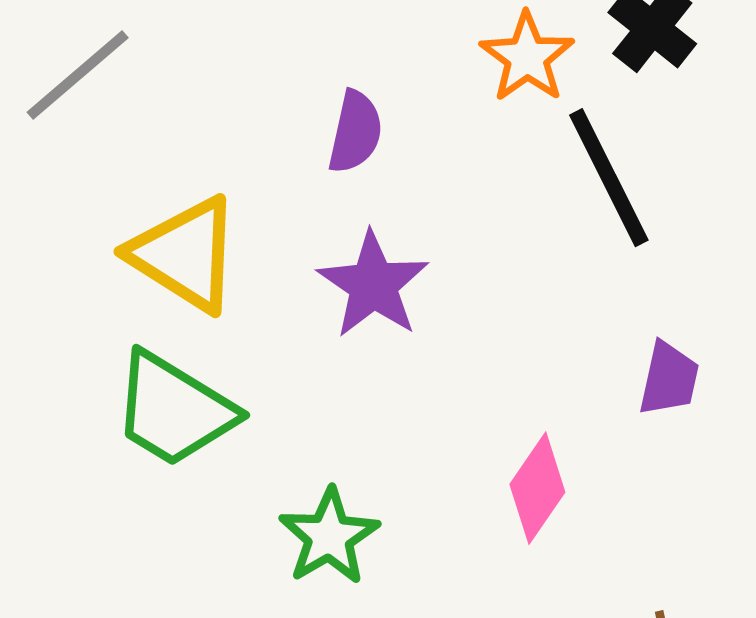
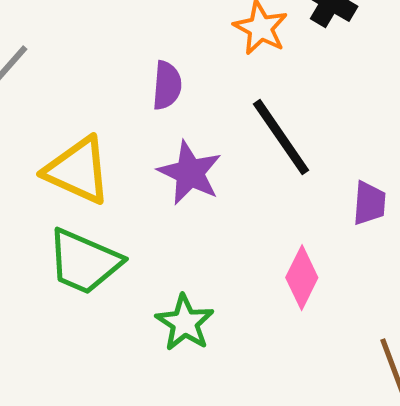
black line: (609, 178) -> (281, 137), moved

